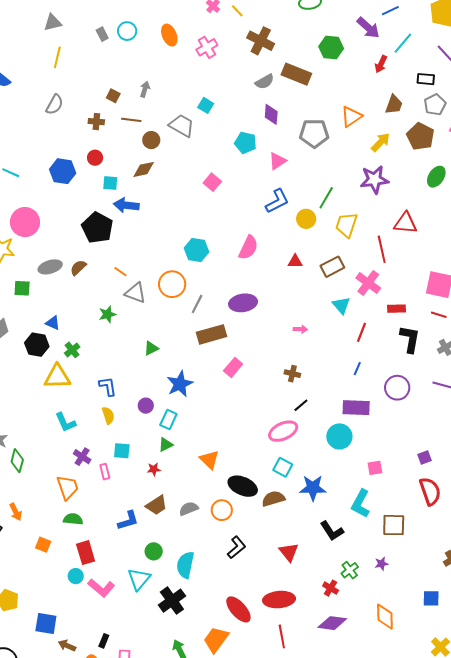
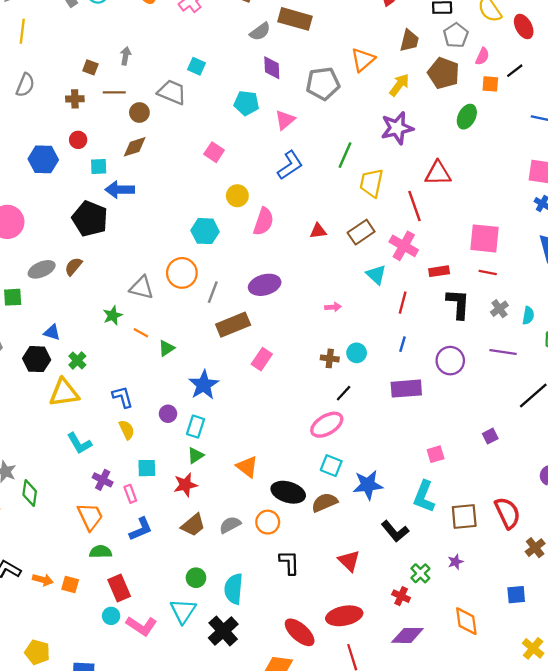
yellow circle: (306, 219) -> (237, 196), moved
orange line: (120, 272) -> (141, 333), moved
cyan circle: (339, 436) -> (357, 353), moved, size x0.7
red star: (154, 469) -> (185, 485), size x1.5
red semicircle: (430, 491) -> (507, 513), moved
orange arrow: (16, 512) -> (43, 580), moved, turned -42
blue L-shape: (128, 521) -> (141, 529), moved
black L-shape: (237, 547) -> (289, 562), turned -45

